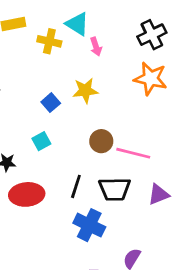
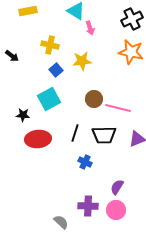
yellow cross: (49, 41) -> (50, 45), moved
cyan square: (41, 141) -> (49, 99), size x1.6
blue cross: (89, 225) -> (85, 162), size x0.6

